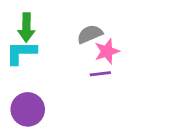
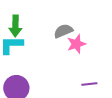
purple line: (100, 74) -> (89, 84), moved

